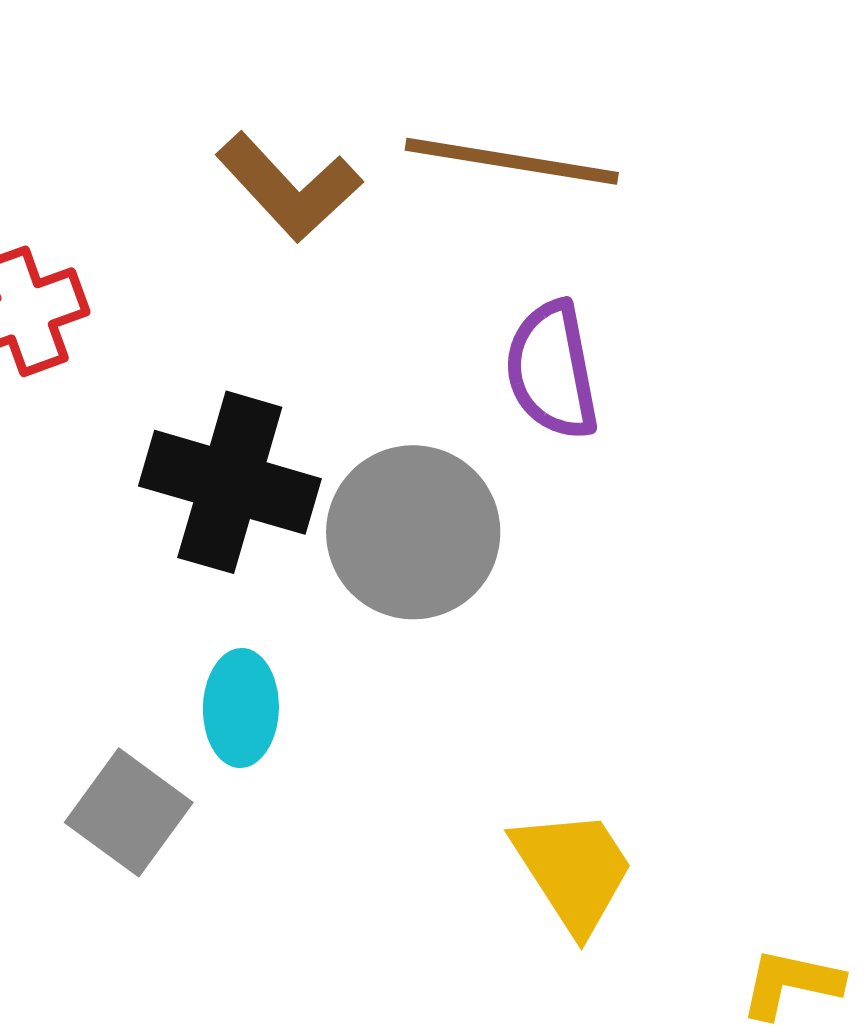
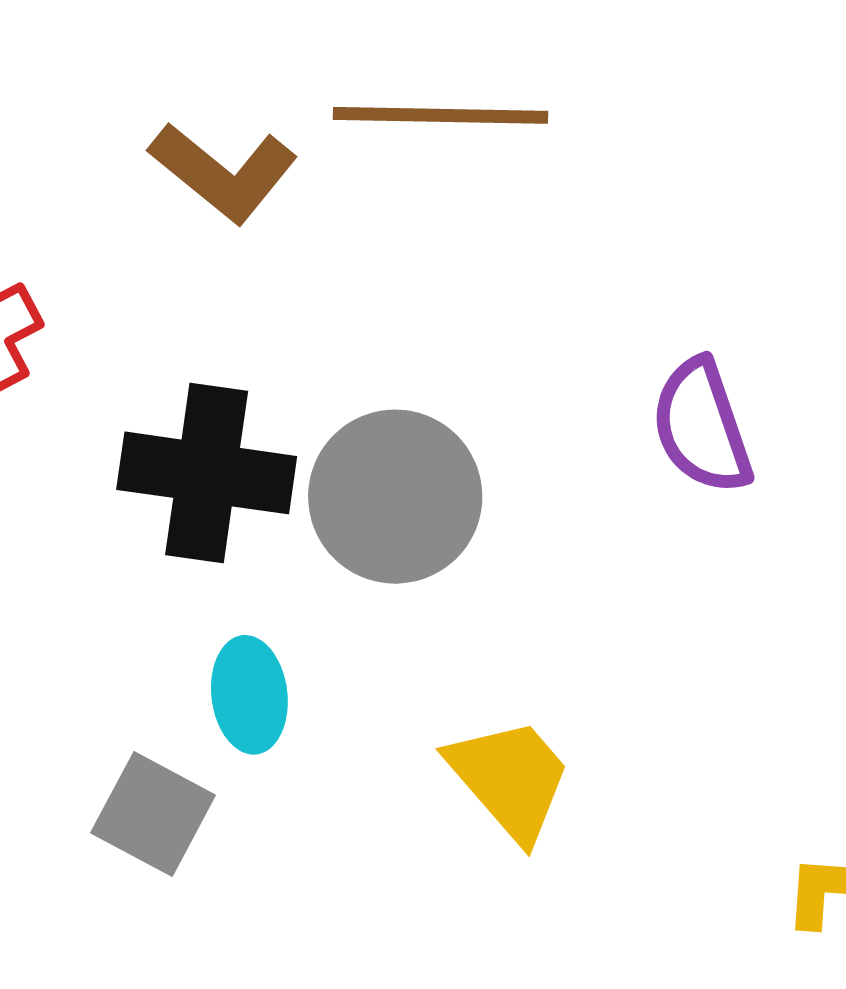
purple semicircle: (552, 370) -> (702, 426), moved
yellow trapezoid: (573, 870) -> (510, 779), moved

